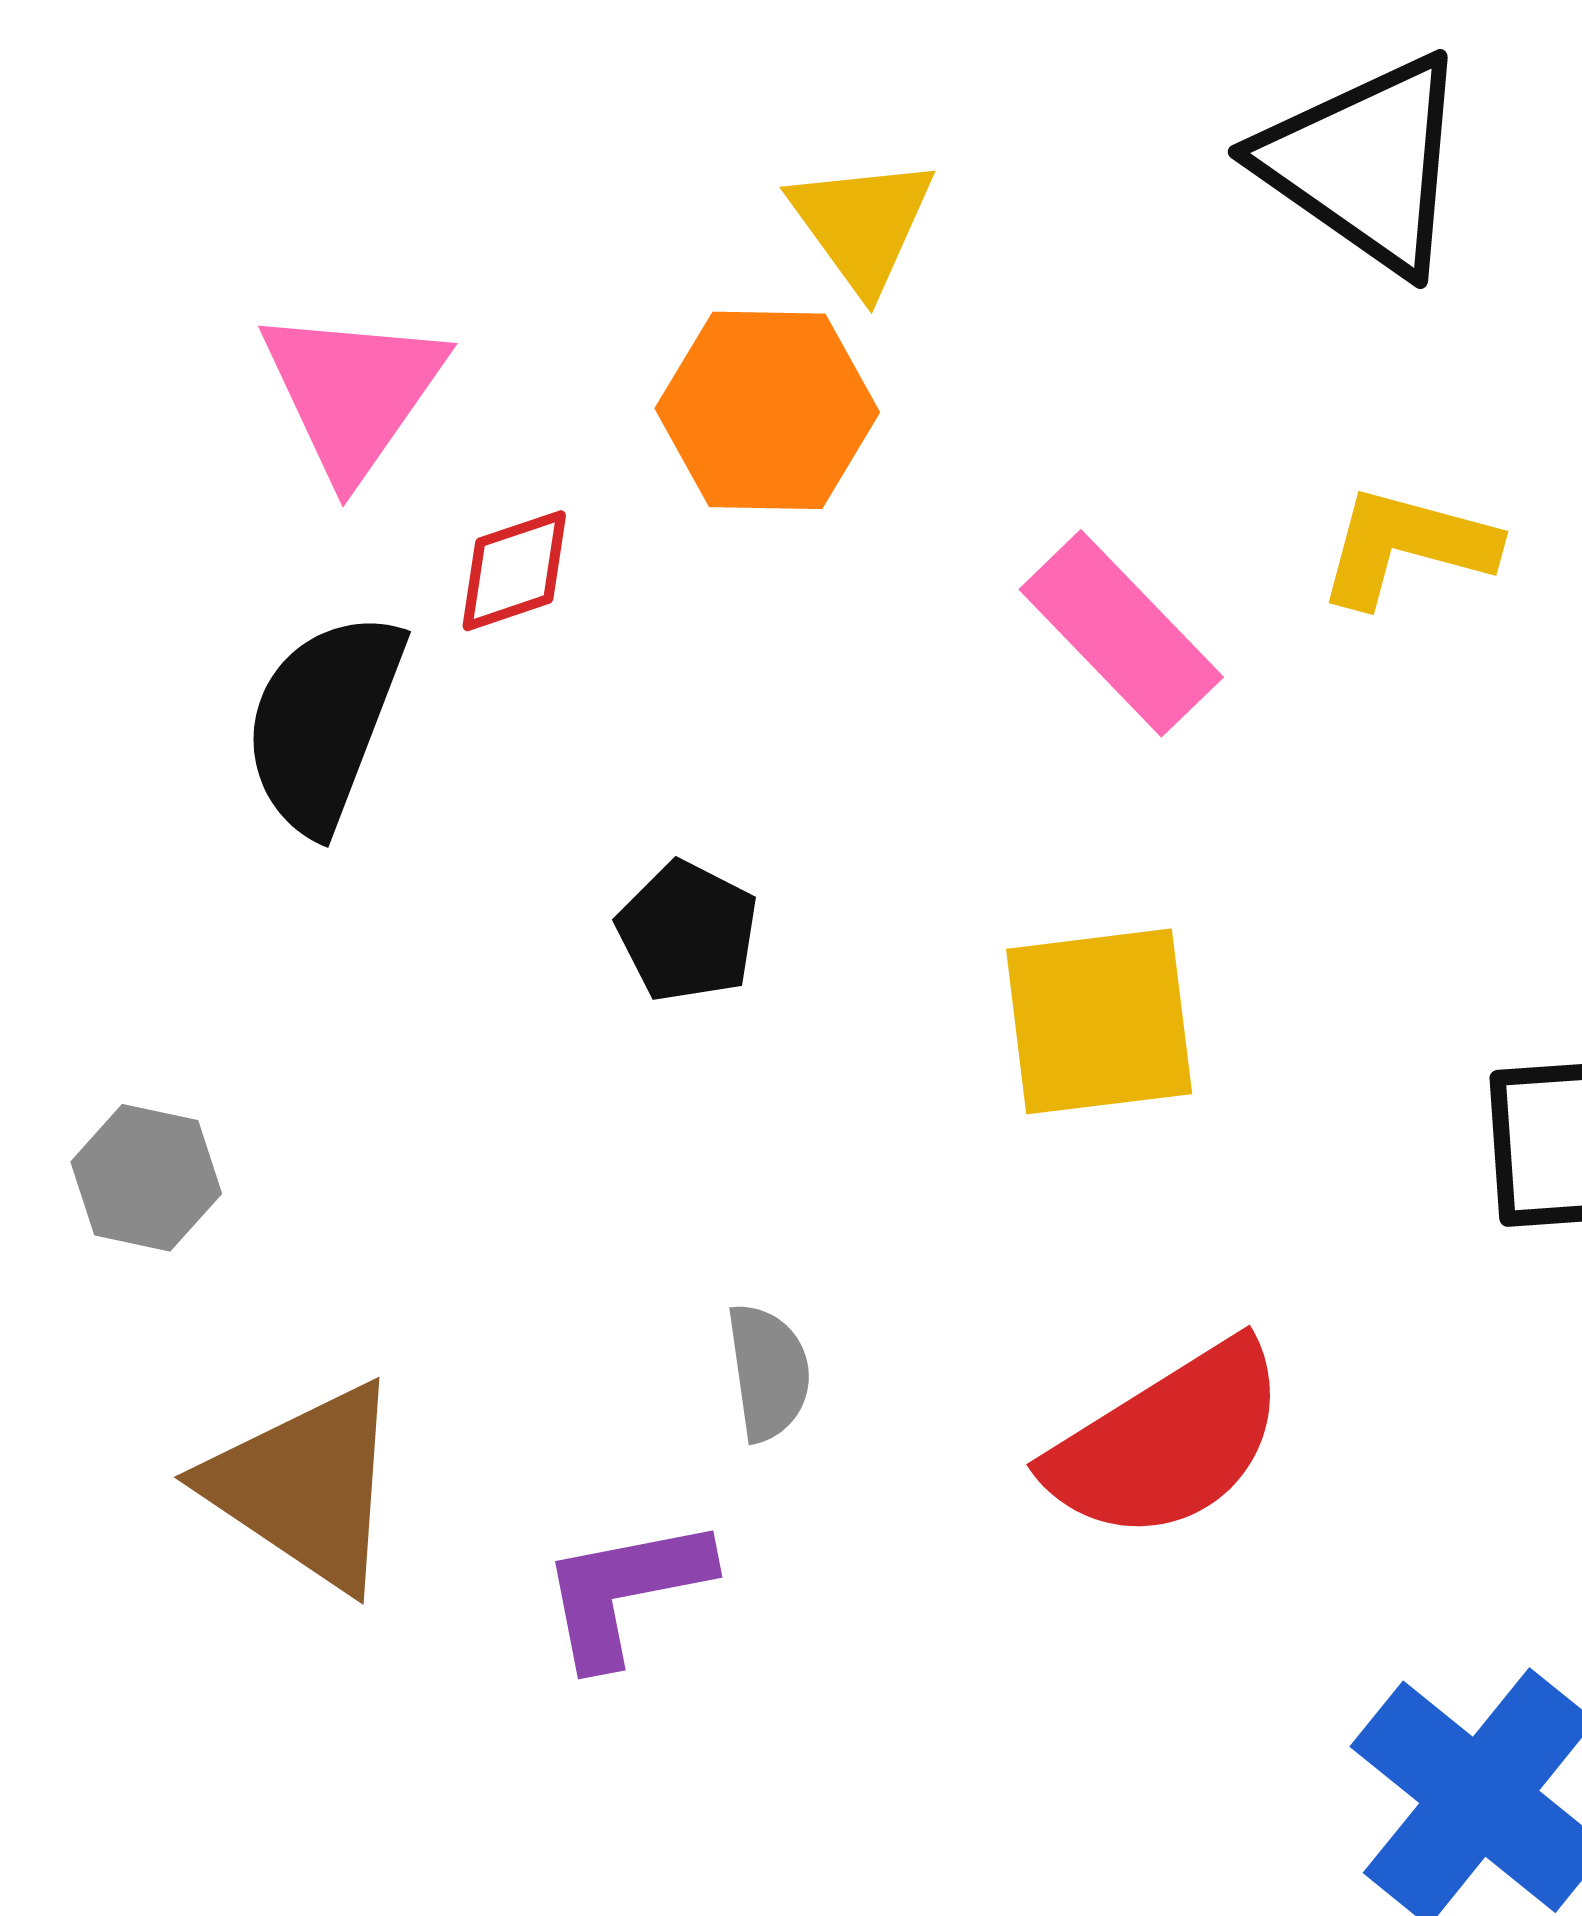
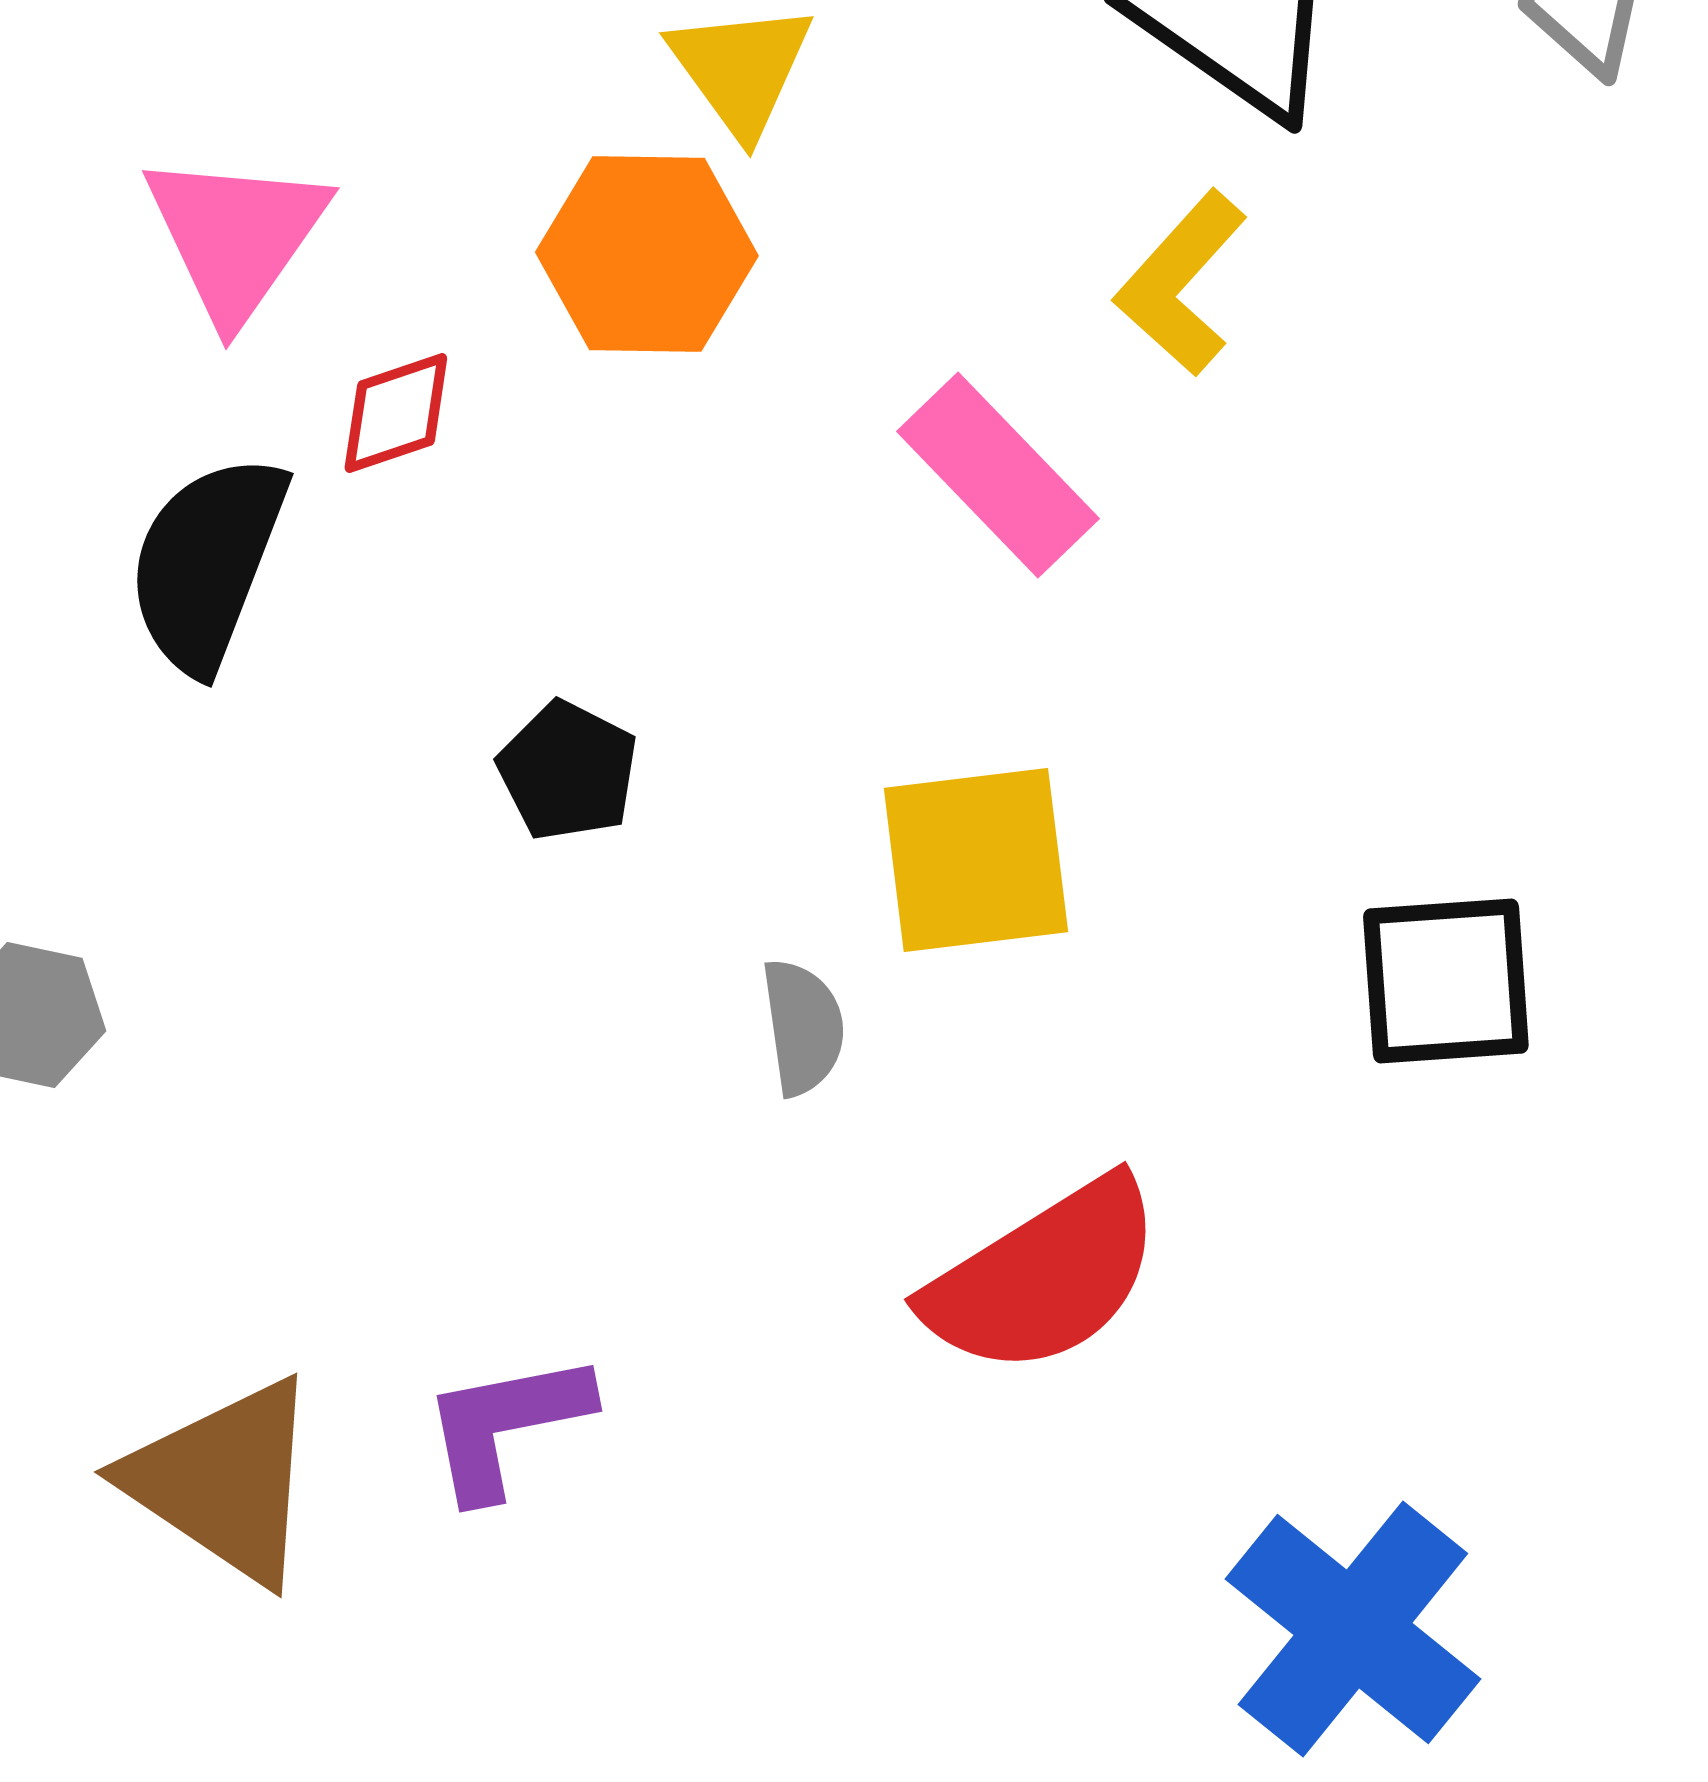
yellow L-shape: (1407, 547) -> (1181, 283), moved, turned -63
gray semicircle: (768, 1372) -> (803, 1027), moved
brown triangle: (306, 1486) -> (224, 1481), moved

